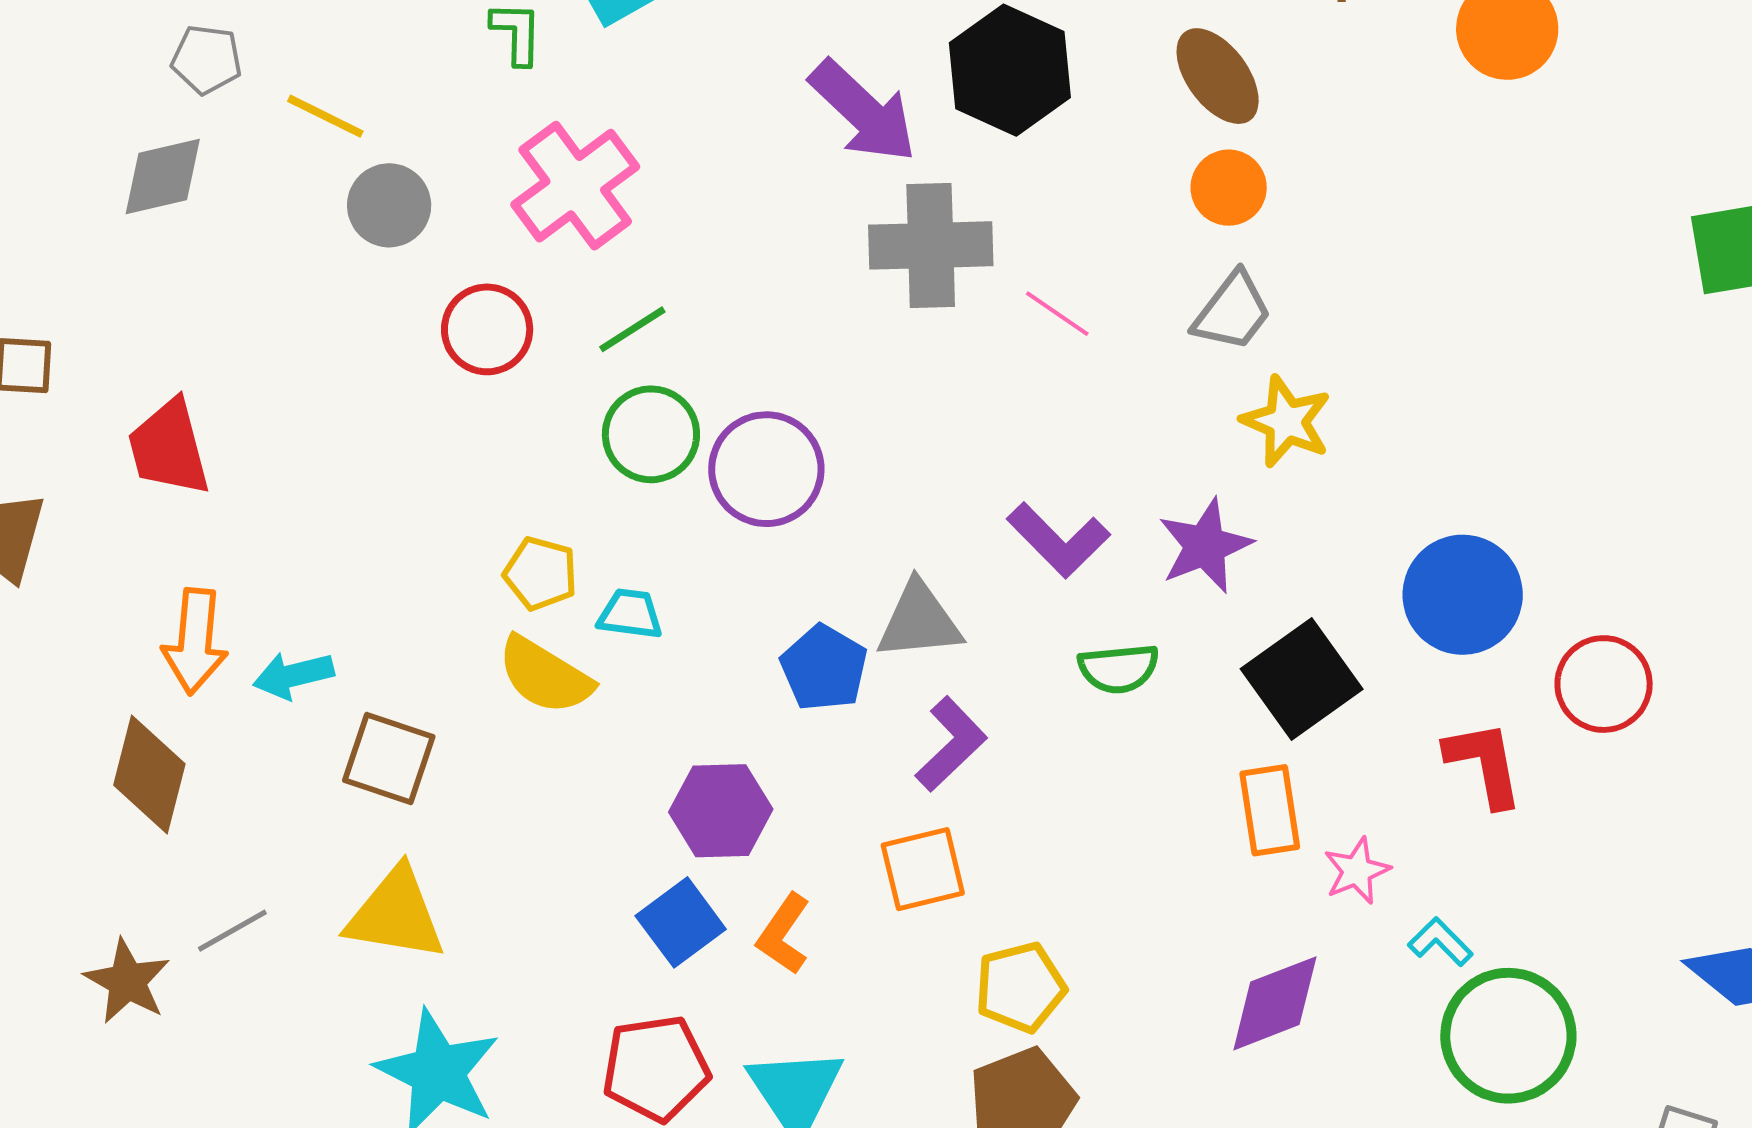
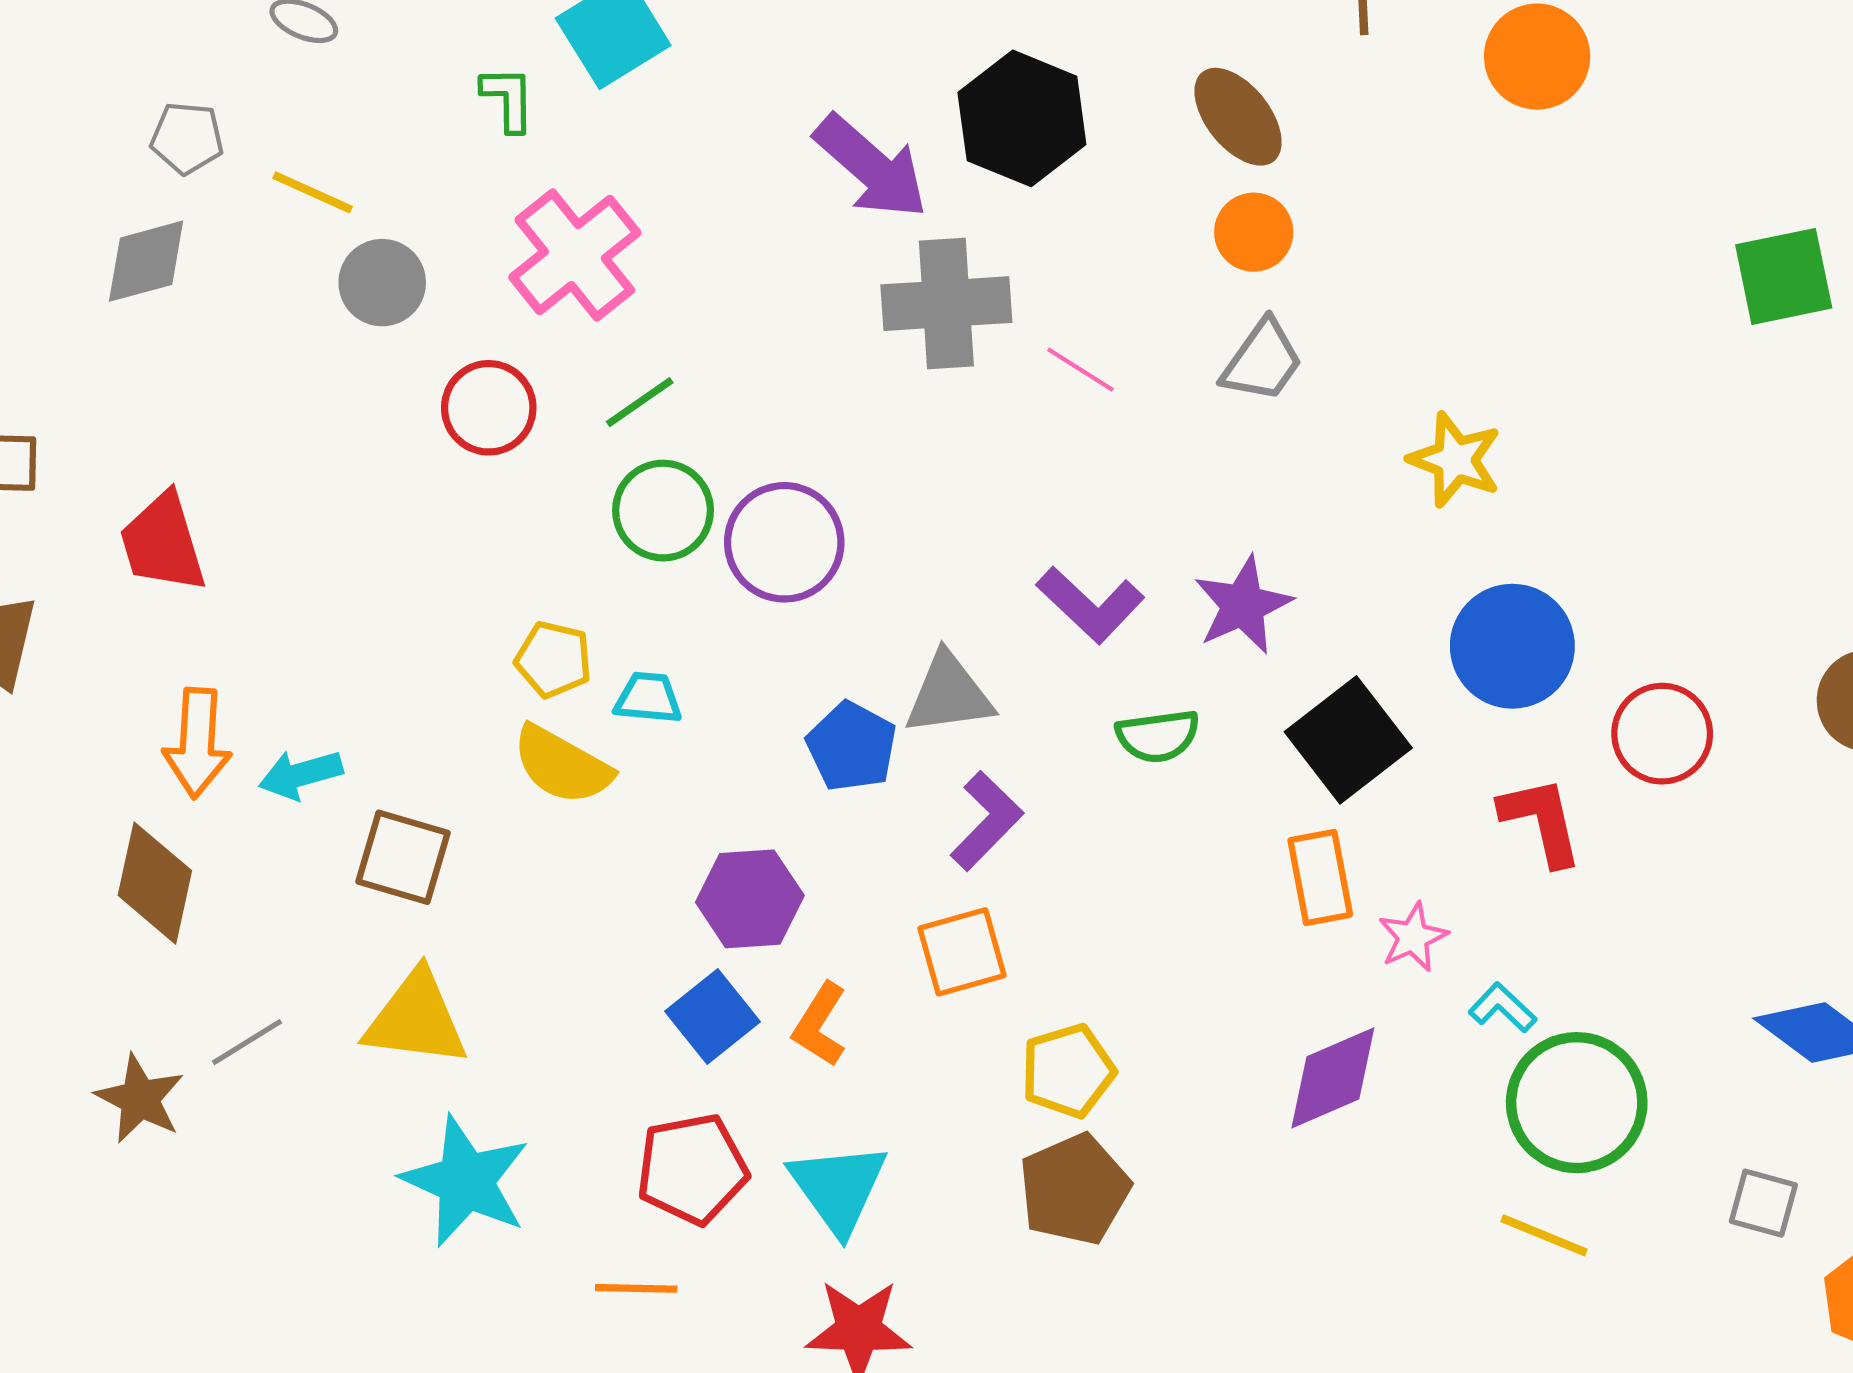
yellow star: (1286, 421) -> (1455, 460), moved

